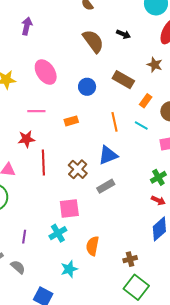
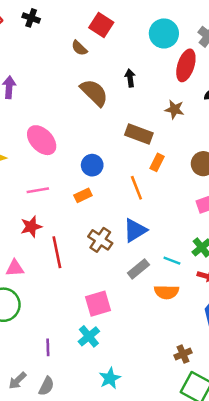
black arrow: (123, 34) -> (130, 78), turned -112
blue circle: (87, 87) -> (92, 165), moved
orange rectangle: (146, 101) -> (157, 162), moved
cyan line: (141, 125) -> (172, 261), moved
brown cross: (78, 169) -> (100, 240), moved
orange semicircle: (92, 246) -> (166, 292), moved, turned -90
gray semicircle: (18, 267) -> (46, 386), turned 84

